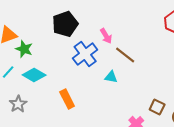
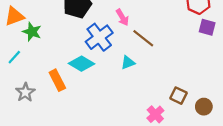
cyan diamond: (34, 75) -> (82, 64), moved
cyan triangle: (111, 77) -> (128, 63), turned -32
orange rectangle: (67, 99) -> (57, 80), moved

